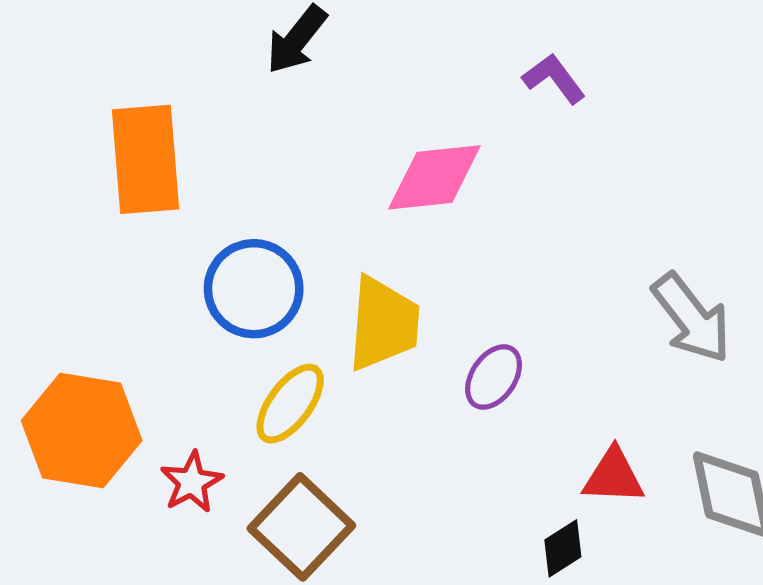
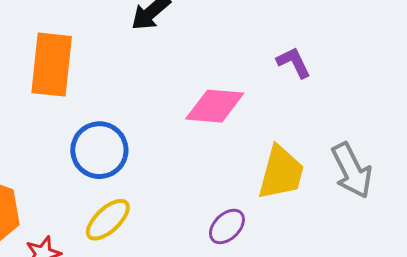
gray arrow: (691, 318) -> (352, 170), moved
yellow trapezoid: (383, 324) -> (281, 173), moved

